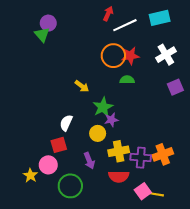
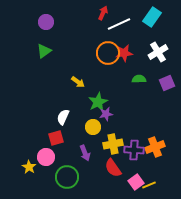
cyan rectangle: (160, 18) -> (152, 17), turned -42
green triangle: (42, 35) -> (44, 51), moved, turned 35
green semicircle: (127, 80) -> (139, 79), moved
red semicircle: (119, 176) -> (113, 168), turned 54
yellow line: (156, 194) -> (149, 185), turned -32

